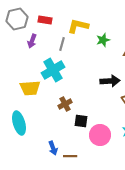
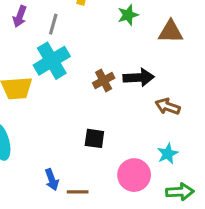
gray line: (62, 44) -> (53, 24), moved
brown cross: (65, 104) -> (104, 81), moved
pink circle: (100, 135) -> (134, 175), moved

